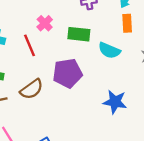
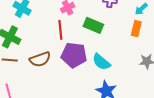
red line: (30, 45) -> (60, 30), moved
cyan semicircle: (109, 50) -> (101, 62), moved

